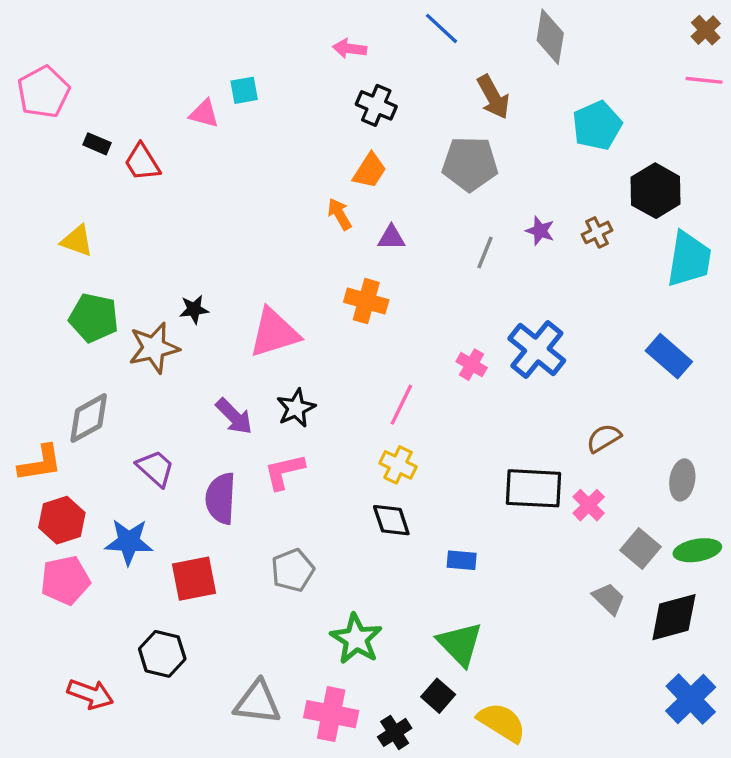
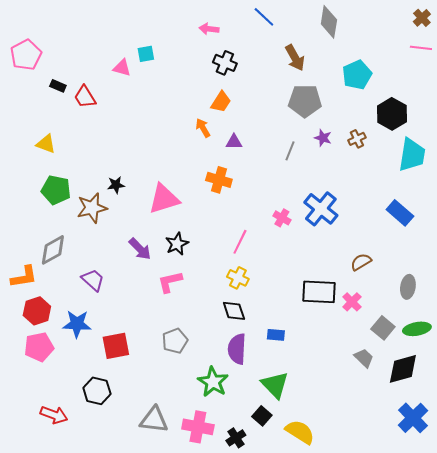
gray pentagon: (470, 164) -> (305, 101), moved
purple semicircle: (221, 498) -> (237, 349), moved

